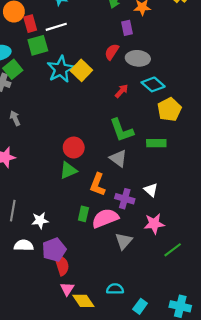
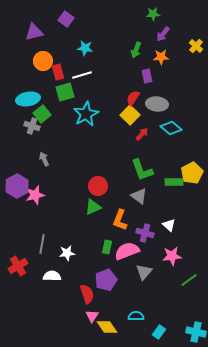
yellow square: (81, 70) -> (130, 115), moved
yellow pentagon: (169, 109) -> (192, 173), moved
purple pentagon: (54, 250) -> (106, 280), moved

